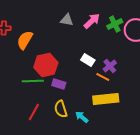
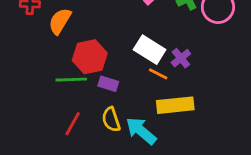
white rectangle: (88, 60) -> (150, 50), size x1.5
orange line: (103, 77) -> (158, 74), moved
cyan arrow: (82, 117) -> (141, 131), size x1.6

